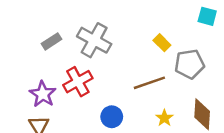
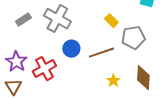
red cross: (78, 82) -> (44, 69), moved
blue circle: (112, 117) -> (71, 49), moved

